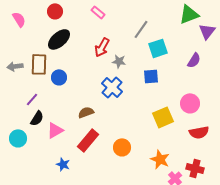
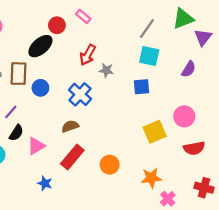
red circle: (55, 11) -> (57, 25), moved
gray line: (141, 29) -> (147, 29), moved
cyan square: (158, 48) -> (149, 56), turned 30
blue cross: (112, 87) -> (80, 94), moved
orange star: (160, 159) -> (151, 178), turned -30
red cross: (195, 168) -> (204, 188), moved

